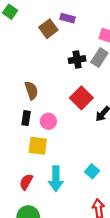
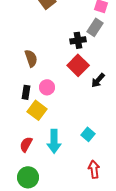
black cross: (77, 60) -> (78, 40), moved
black rectangle: (26, 118) -> (26, 92), moved
yellow square: (38, 146) -> (37, 110), turned 30

